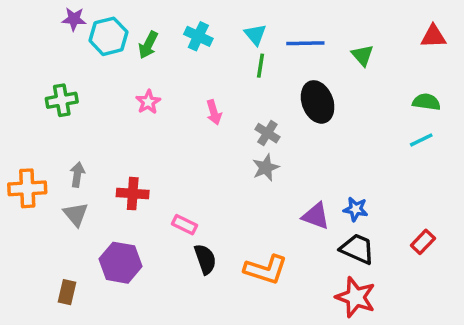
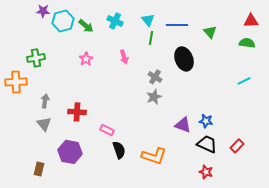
green arrow: (148, 45) -> (86, 26), turned -77
green semicircle: (426, 102) -> (247, 43), moved
pink arrow: (214, 112) -> (124, 57), moved
orange cross: (27, 188) -> (16, 82), moved
red rectangle: (423, 242) -> (237, 146), moved
red star: (356, 297) -> (206, 172), size x0.6

